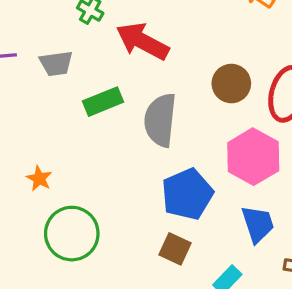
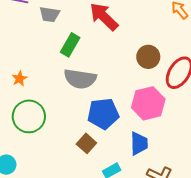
green rectangle: (103, 102) -> (70, 45), turned -55
gray semicircle: (160, 120) -> (80, 79), moved, turned -104

